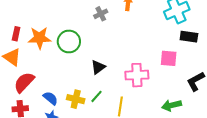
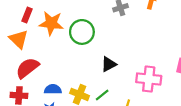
blue semicircle: (50, 98) -> (53, 89), turned -49

